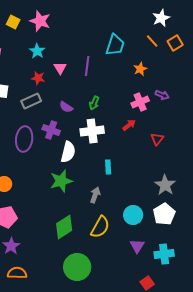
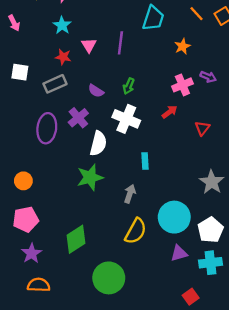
purple cross: (51, 130) -> (78, 118), turned 30
white cross: (92, 131) -> (126, 119), turned 30
white pentagon: (164, 214) -> (210, 230), moved
cyan circle: (133, 215) -> (174, 217), size x1.4
green diamond: (64, 227) -> (76, 239), moved
purple triangle: (137, 246) -> (179, 253), turned 42

